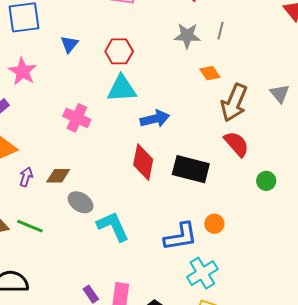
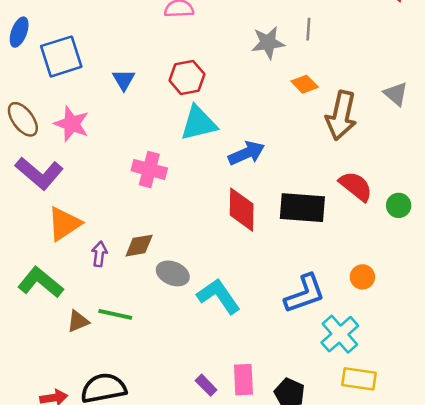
red semicircle: (236, 144) -> (356, 186), moved
orange circle: (214, 224) -> (362, 277), moved

